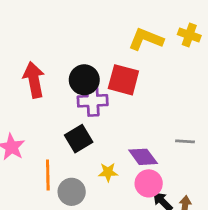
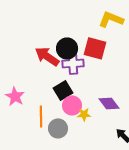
red arrow: (34, 80) -> (47, 56), moved, turned -45
pink circle: (149, 183) -> (72, 105), moved

